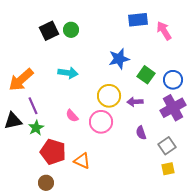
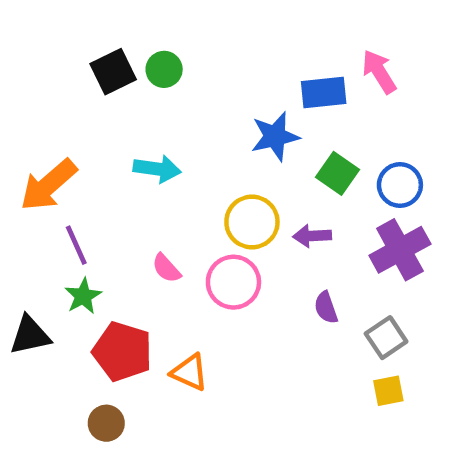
blue rectangle: (138, 20) -> (324, 92), moved
black triangle: (13, 121) -> (30, 335), moved

